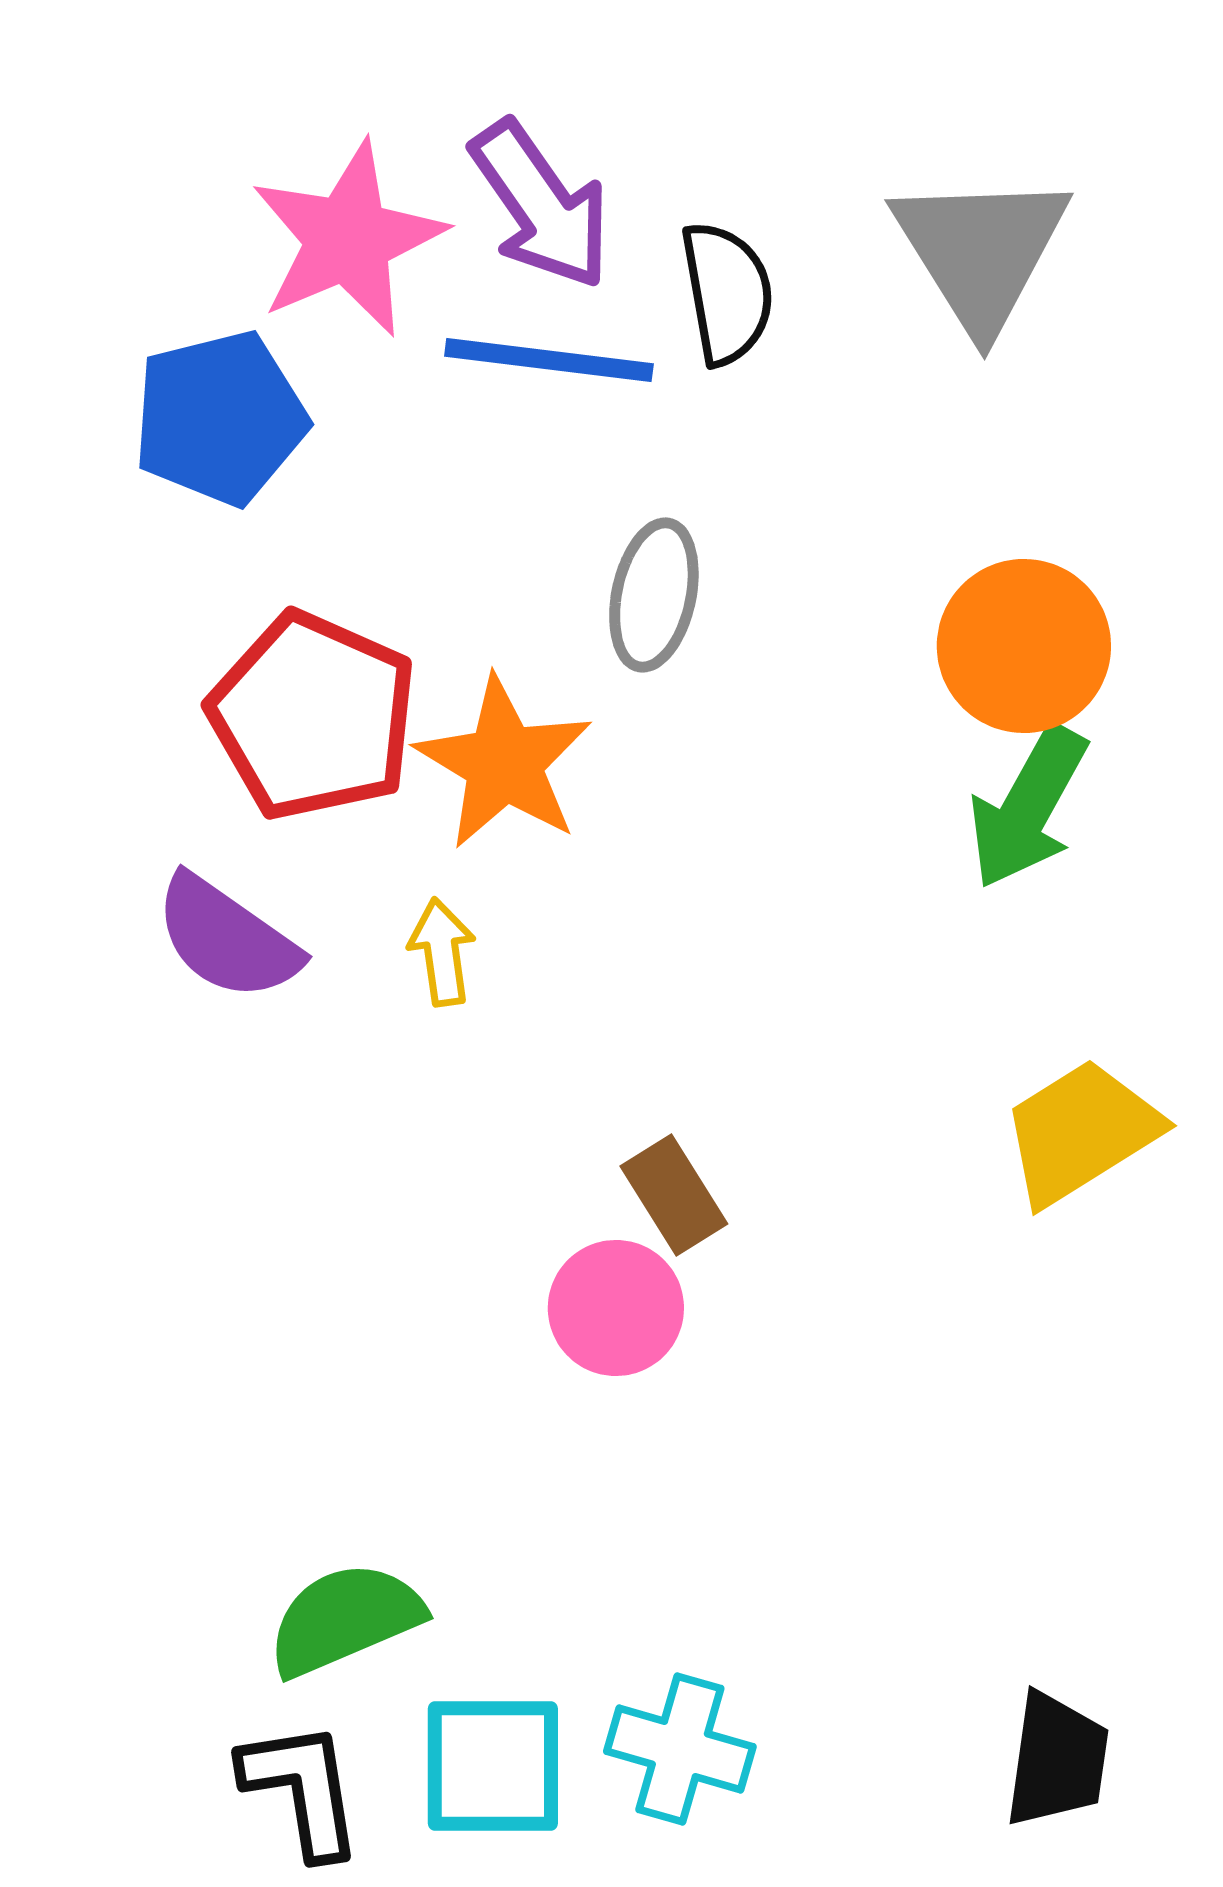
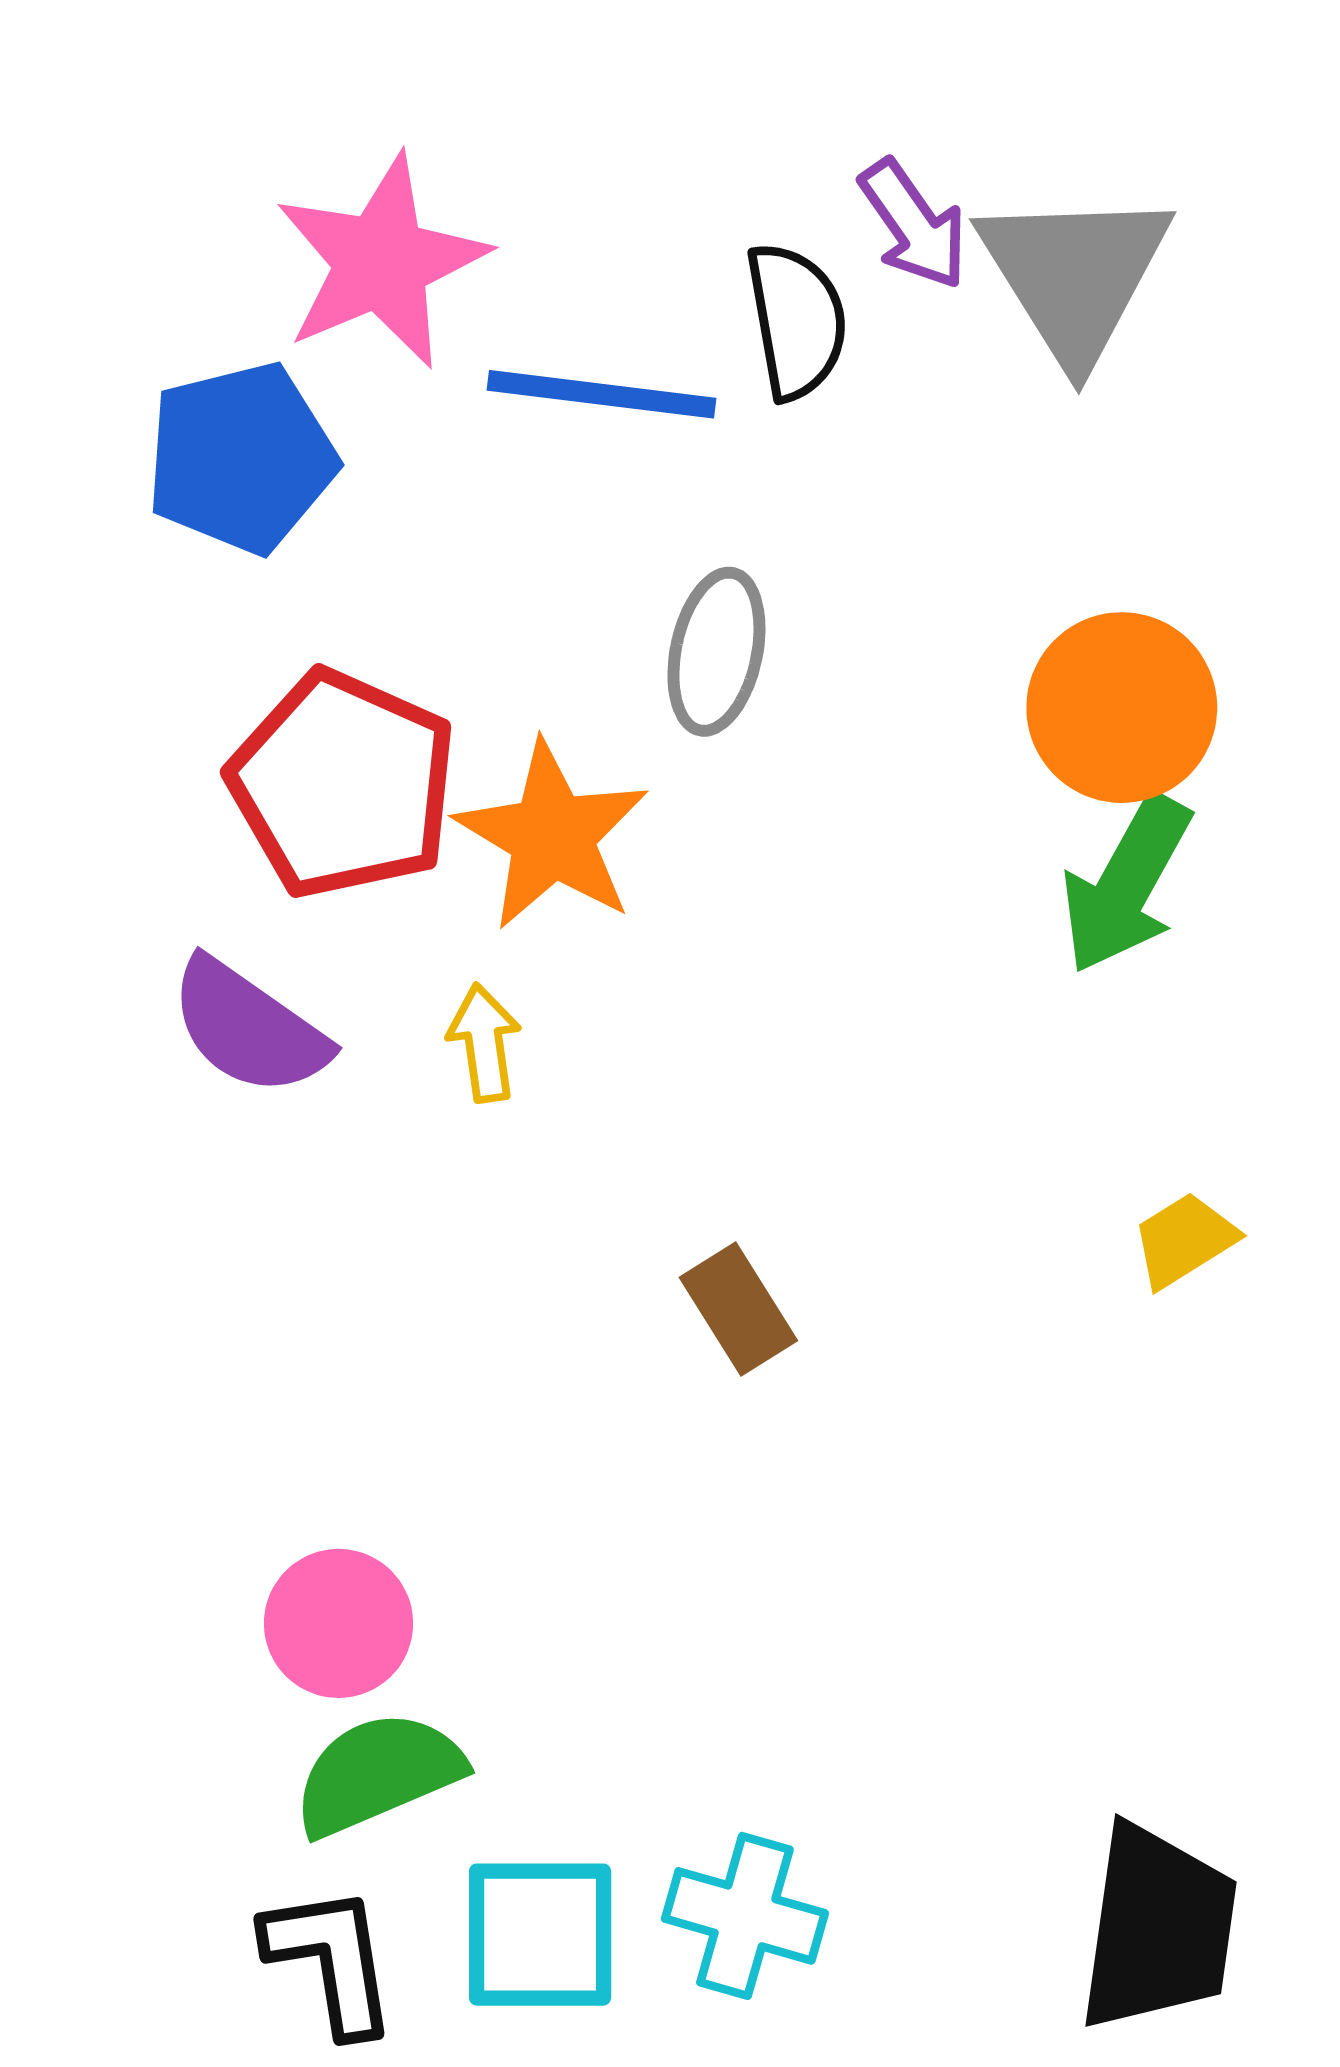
purple arrow: (541, 205) -> (914, 224), moved, size x0.7
yellow trapezoid: (1081, 1132) -> (1184, 1240), size x0.6
pink circle: (616, 1308) -> (339, 1623), moved
black trapezoid: (1057, 1760) -> (1158, 1928), size x1.4

